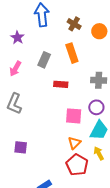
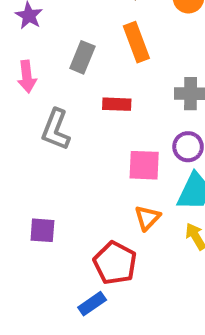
pink arrow: (15, 69) -> (27, 77), turned -35
gray L-shape: (14, 104) -> (56, 130), moved
red pentagon: (77, 165) -> (115, 263), moved

